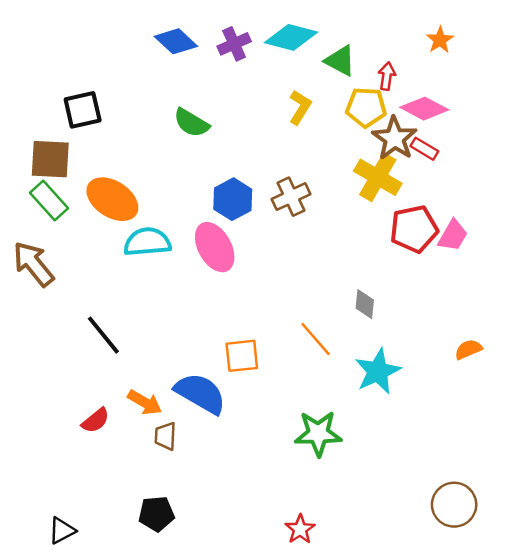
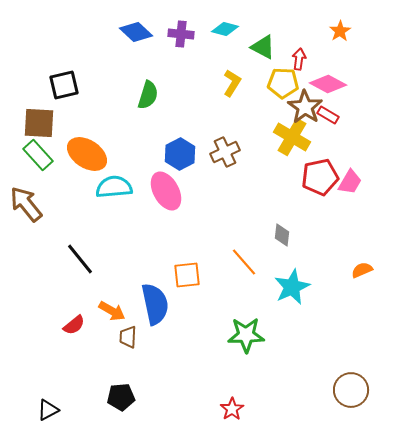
cyan diamond: (291, 37) -> (225, 29), size x0.7
purple cross: (234, 44) -> (181, 34), turned 30
green semicircle: (191, 123) -> (148, 95), turned -104
blue semicircle: (200, 393) -> (155, 304), turned 48

